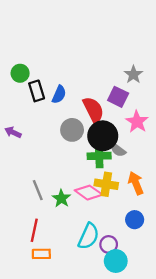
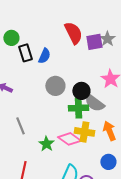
purple square: (118, 97) -> (94, 42), moved, turned -36
red semicircle: (93, 110) -> (73, 33), moved
black circle: (103, 136) -> (81, 91), size x0.7
gray semicircle: (118, 150) -> (94, 103), size x1.5
gray line: (38, 190) -> (20, 126), moved

